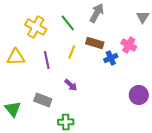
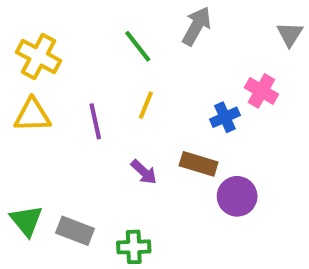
yellow cross: (36, 27) -> (39, 56), moved
brown rectangle: (95, 43) -> (199, 164), moved
purple circle: (139, 95) -> (237, 196), moved
gray rectangle: (43, 100) -> (75, 231), moved

